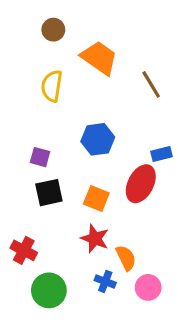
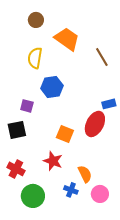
blue hexagon: (98, 139) -> (52, 87), moved
black square: (49, 193) -> (17, 130), moved
red star: (95, 239) -> (53, 161), moved

